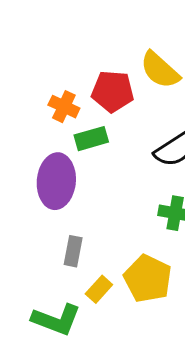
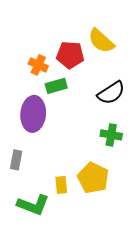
gray rectangle: (73, 251) -> (16, 160), moved
yellow rectangle: (99, 289) -> (61, 185), turned -48

